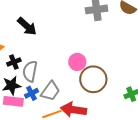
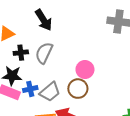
gray semicircle: (30, 71) -> (44, 53), moved
brown circle: (93, 79) -> (78, 89), moved, size x0.7

